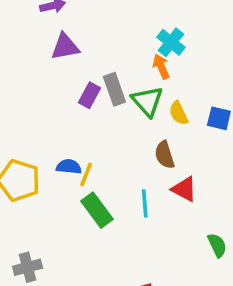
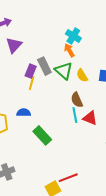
purple triangle: (65, 47) -> (14, 45), turned -30
yellow line: (86, 174) -> (32, 83), moved
cyan line: (145, 203) -> (75, 115), moved

